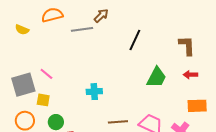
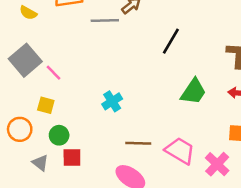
gray square: (23, 85) -> (25, 60), moved, turned -30
cyan cross: (94, 92) -> (112, 101), turned -35

